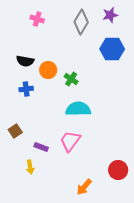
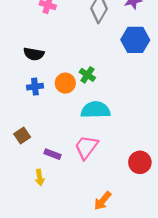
orange circle: (48, 70) -> (65, 83), moved
red circle: (118, 170) -> (140, 162), moved

